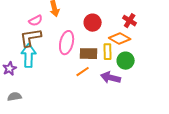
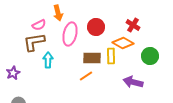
pink ellipse: (67, 43) -> (70, 34), moved
cyan arrow: (29, 56) -> (48, 60), moved, size x0.7
green circle: (126, 61) -> (150, 56), moved
purple arrow: (111, 78) -> (133, 82), moved

